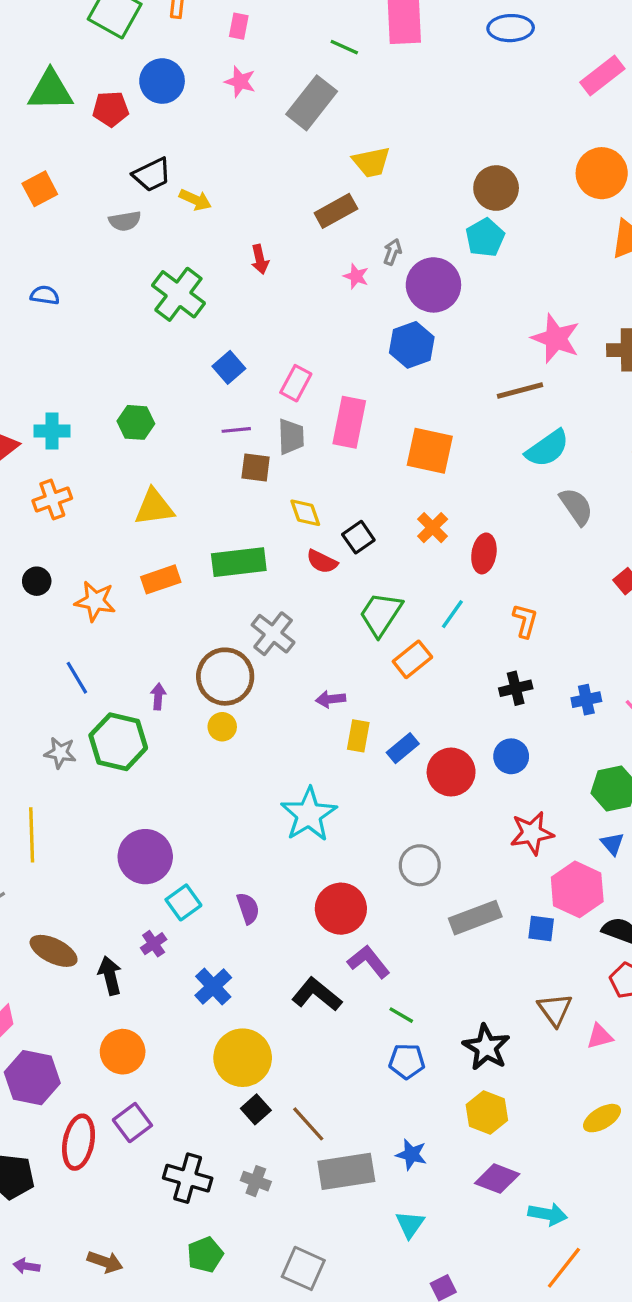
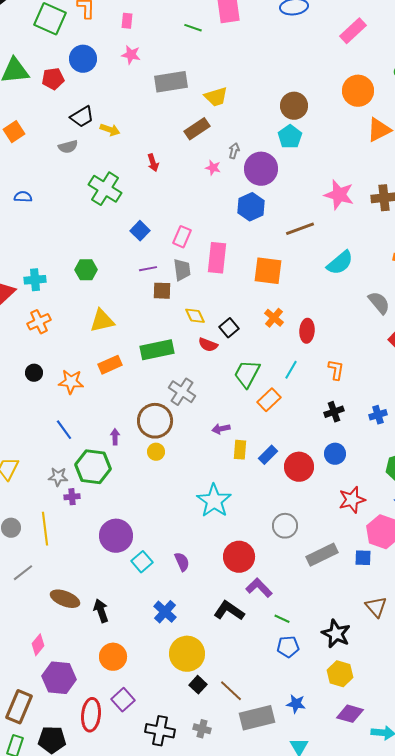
gray rectangle: (312, 103) -> (171, 82), moved, turned 48
brown line: (520, 391) -> (300, 229), moved
gray semicircle: (576, 506) -> (379, 303), moved
purple cross: (154, 944) -> (72, 497), moved, turned 35

